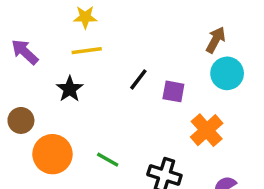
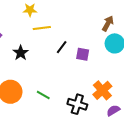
yellow line: (87, 51) -> (42, 28), moved
orange cross: (207, 130) -> (102, 90), moved

